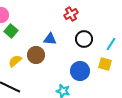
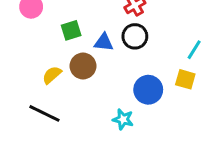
green square: (11, 31) -> (71, 30), moved, turned 32
black circle: (84, 39) -> (135, 36), moved

